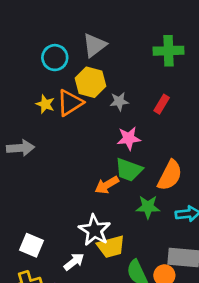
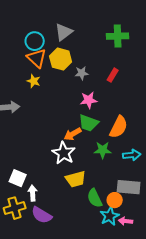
orange triangle: (70, 103) -> (37, 58), moved, turned -45
yellow star: (45, 104) -> (34, 81), moved
white star: (95, 230) -> (64, 153), moved
white arrow: (74, 262) -> (33, 193), moved, turned -56

